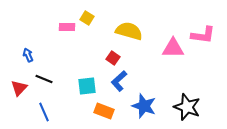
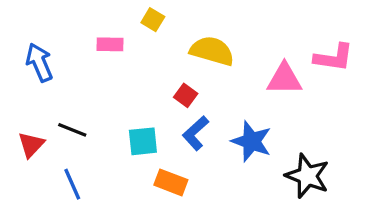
yellow square: (87, 18) -> (153, 20), moved
blue arrow: (28, 55) -> (39, 62), moved, size x1.6
blue star: (144, 106) -> (251, 141), moved

